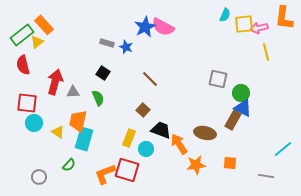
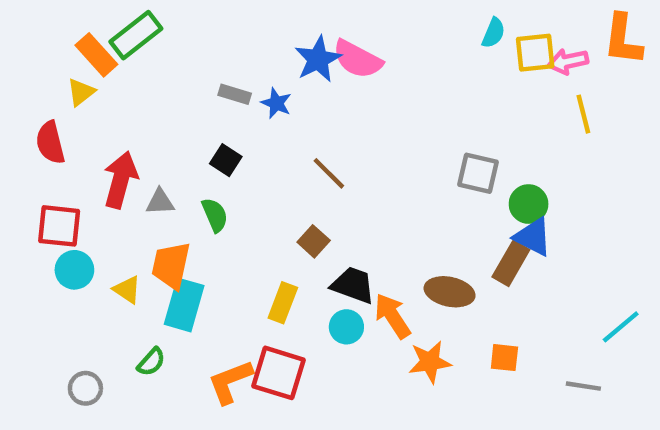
green rectangle: (22, 35) -> (136, 35), moved
cyan circle: (146, 149) -> (346, 327), moved

